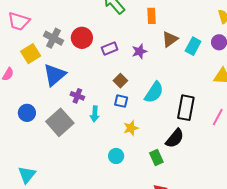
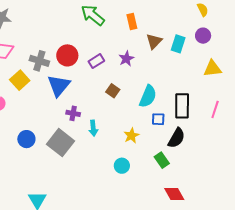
blue triangle: (55, 75) -> (59, 86), moved
blue square: (121, 101) -> (158, 119), moved

